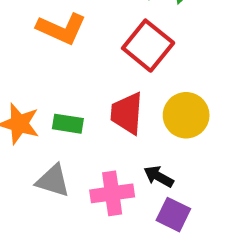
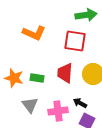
red square: (148, 46) -> (75, 41), turned -30
gray triangle: (53, 181) -> (30, 105), turned 36

